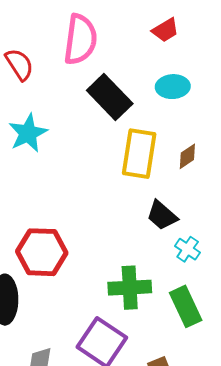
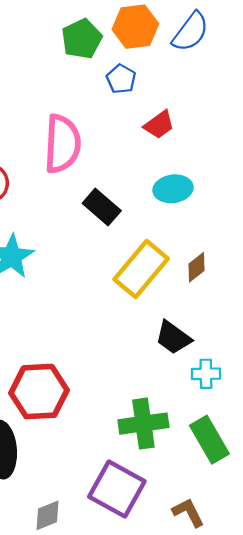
black rectangle: (110, 97) -> (102, 207), size x0.7
yellow rectangle: (139, 154) -> (141, 269), turned 36
cyan cross: (188, 249) -> (206, 374), turned -30

